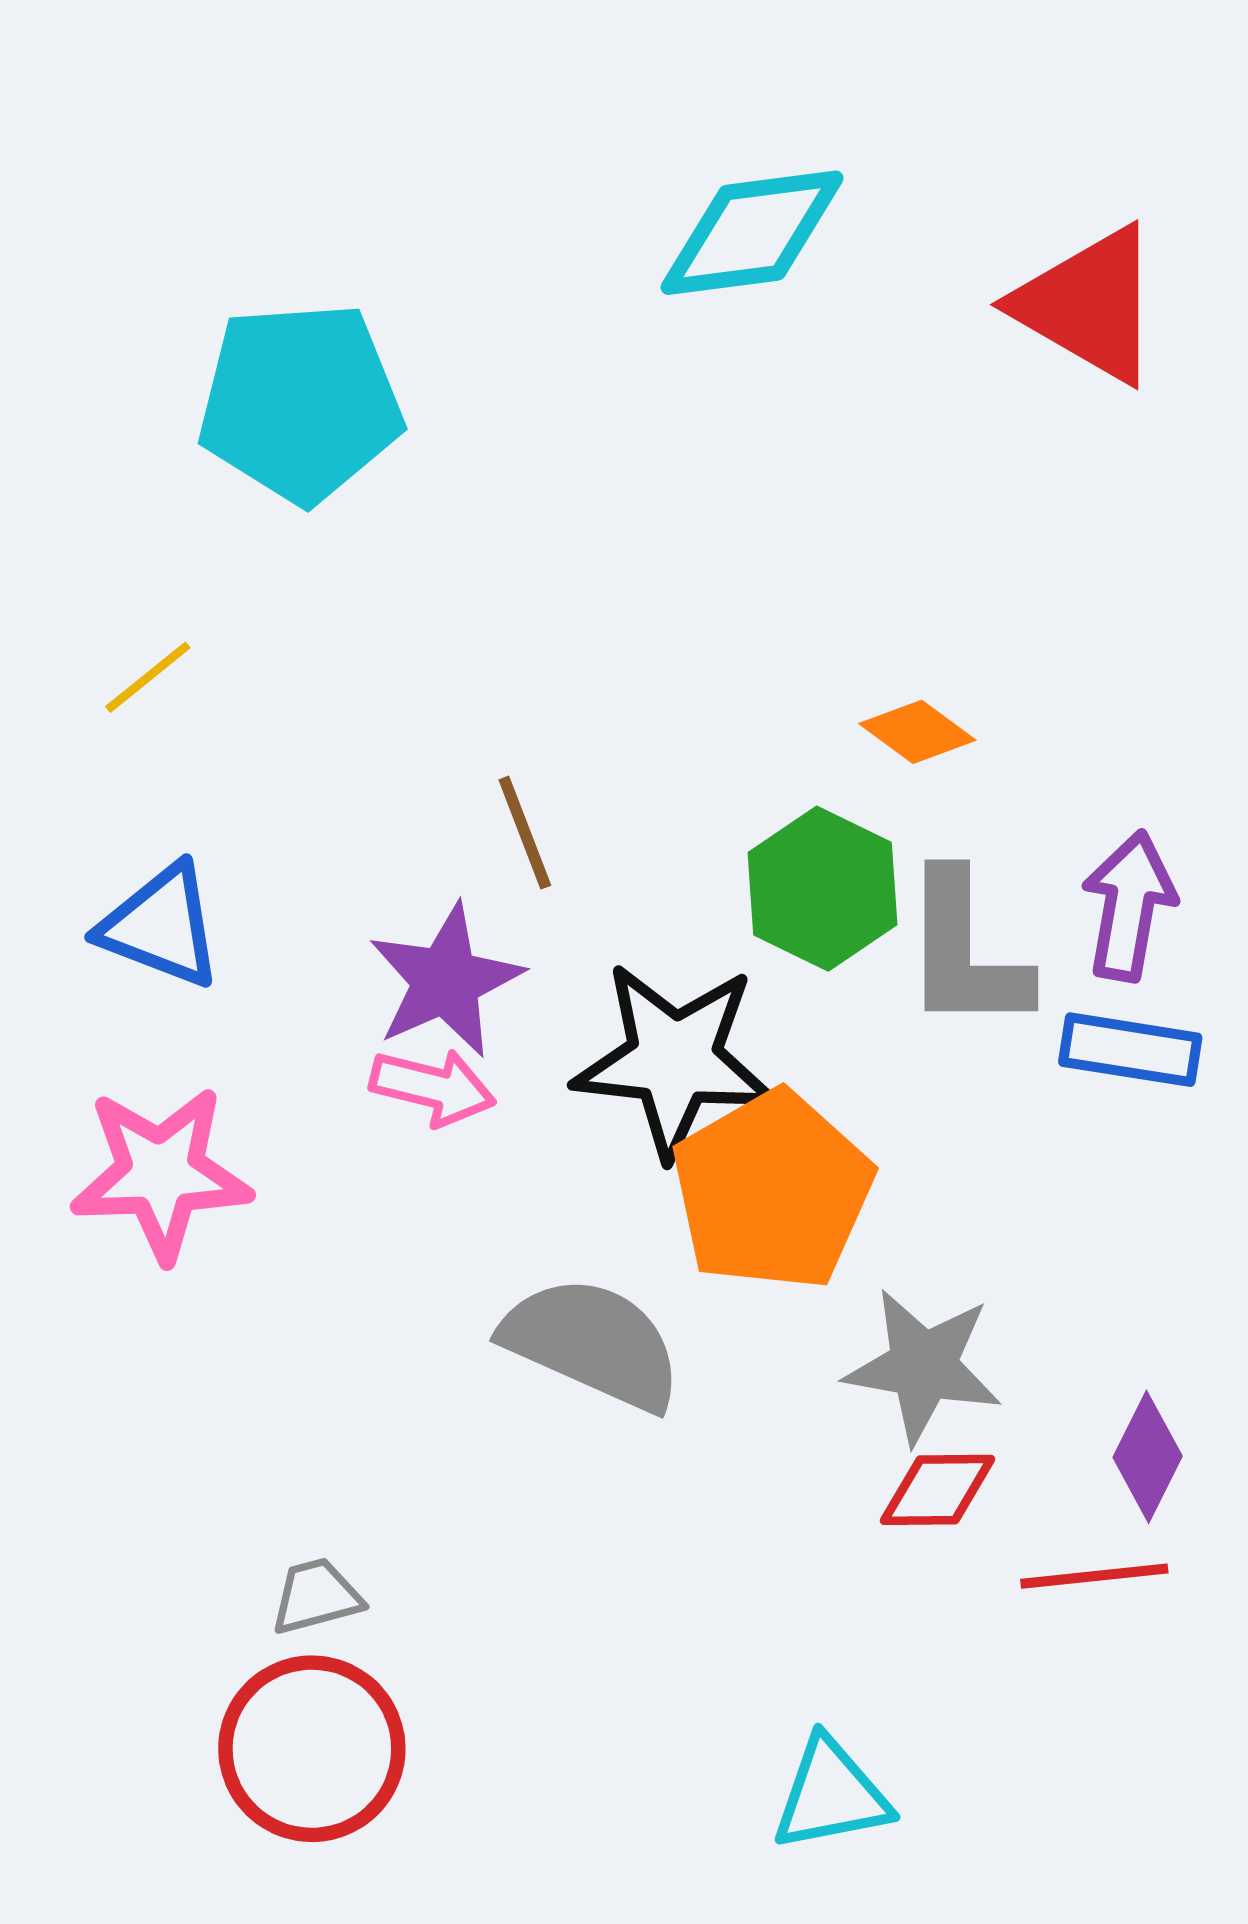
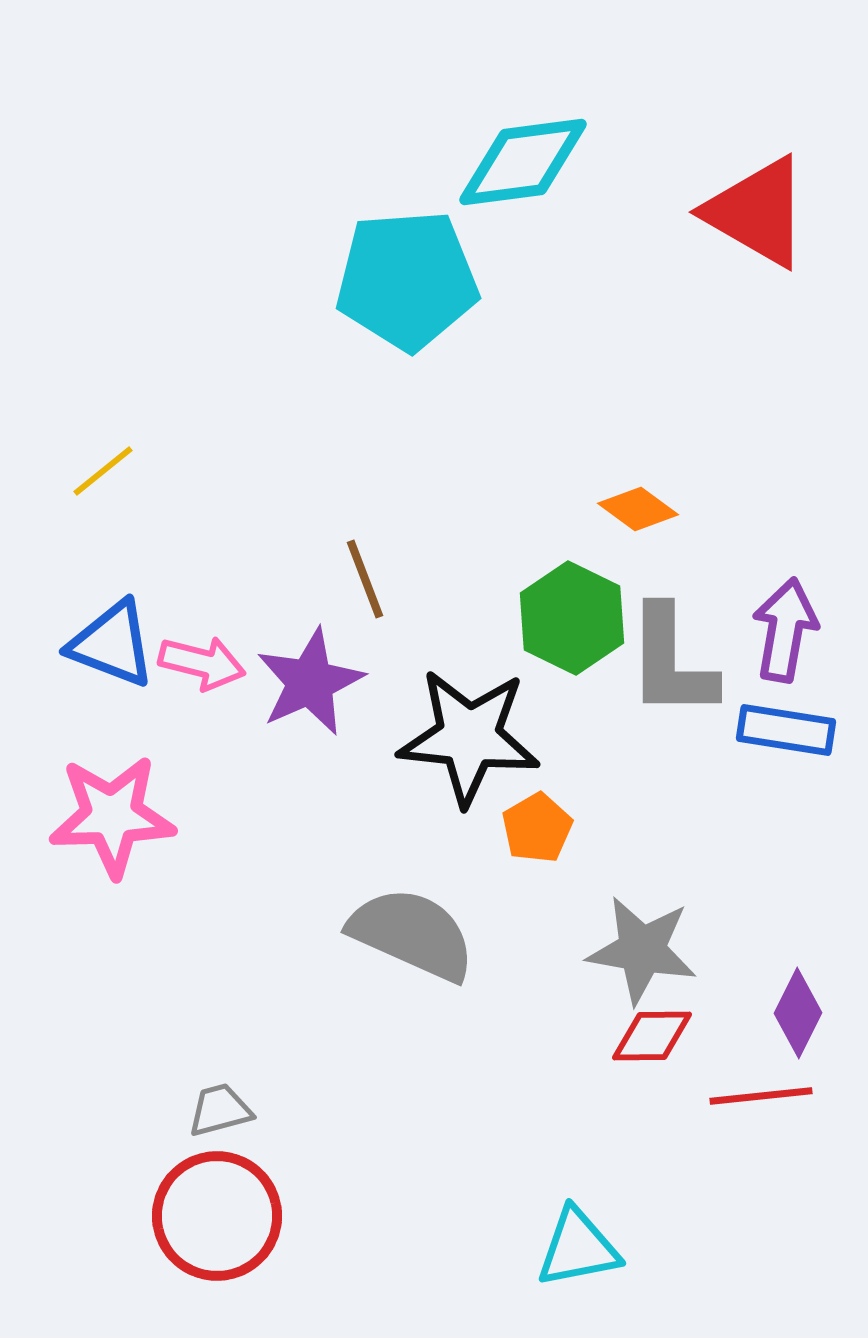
cyan pentagon: (300, 403) -> (407, 280), moved
pink arrow: (433, 1087) -> (202, 663), moved
orange pentagon: (772, 1191) -> (537, 828), size x0.5

